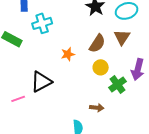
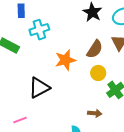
orange star: (68, 54) -> (65, 60), size x1.5
pink line: (18, 99) -> (20, 120), moved

